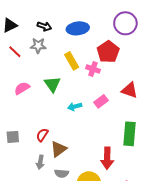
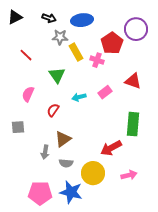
purple circle: (125, 23) -> (136, 29), moved
gray star: (38, 46) -> (60, 37), moved
red line: (15, 52) -> (26, 55), moved
pink semicircle: (22, 88) -> (28, 94), moved, turned -35
red semicircle: (42, 135) -> (53, 110), moved
red arrow: (107, 158) -> (111, 148), turned 60

